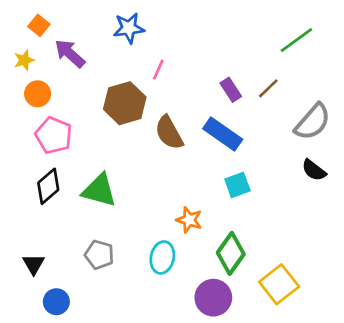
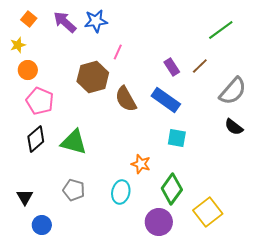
purple arrow: (70, 54) -> (65, 22), moved
cyan square: (237, 185) -> (177, 138), turned 30

